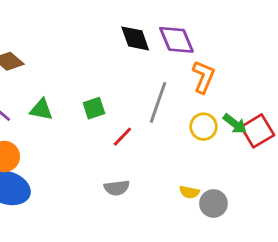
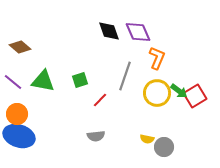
green triangle: (41, 110) -> (43, 81), size x1.4
yellow circle: (204, 127) -> (157, 93), size x1.4

